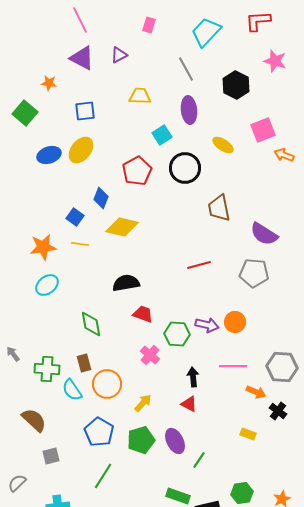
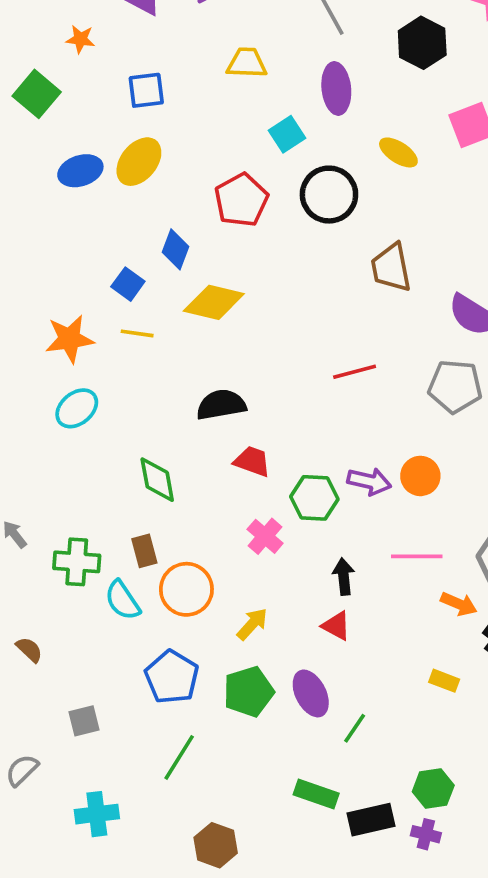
brown semicircle: (34, 420) -> (29, 650), moved, size x0.6

